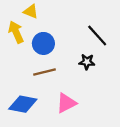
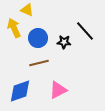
black star: (87, 62) -> (64, 42), moved
blue diamond: (23, 104) -> (20, 91), turned -30

